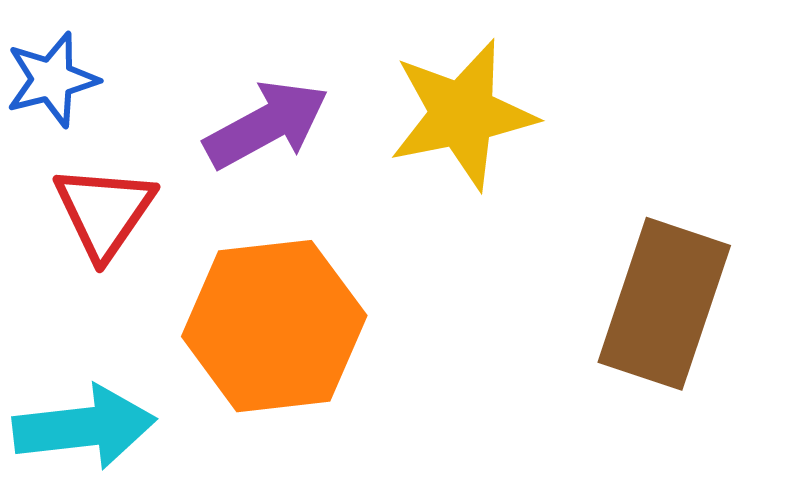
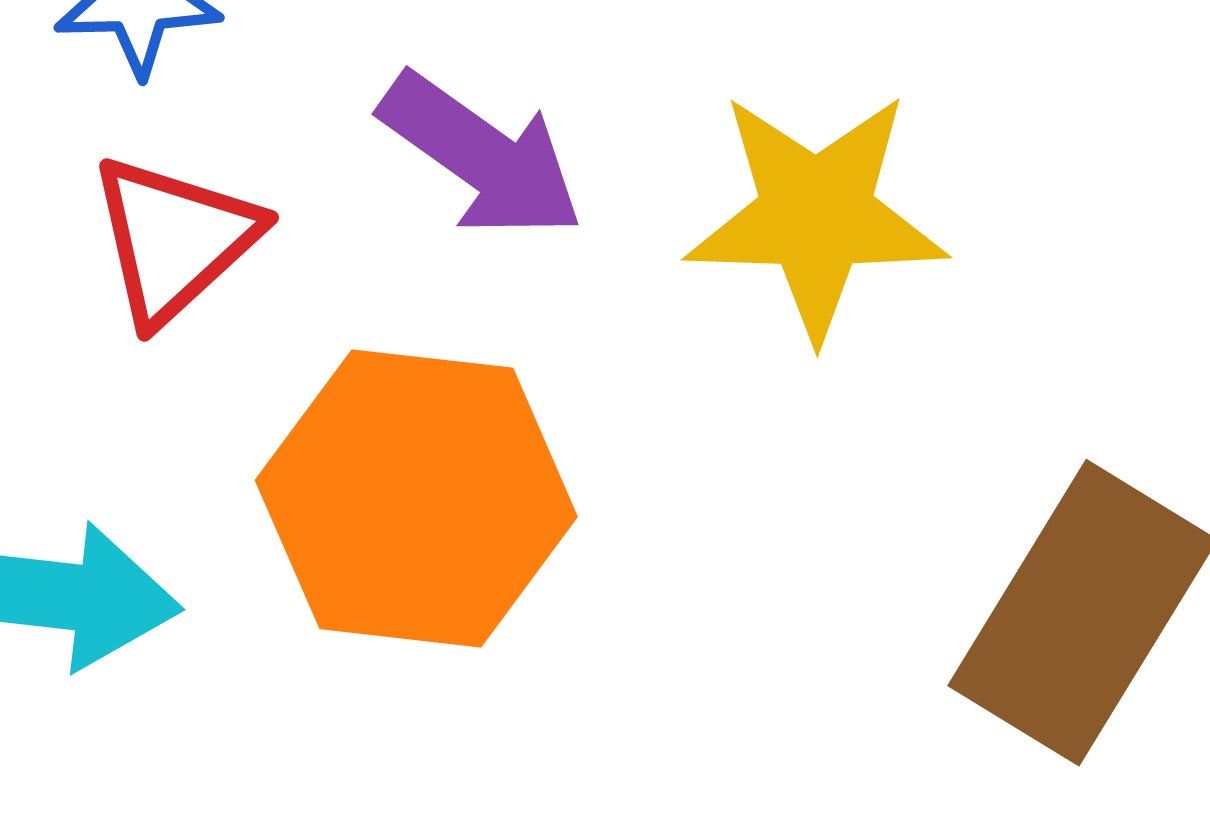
purple arrow: (266, 125) -> (482, 156), turned 51

